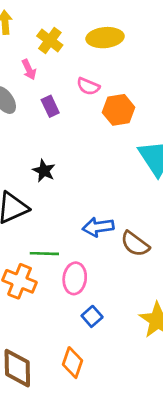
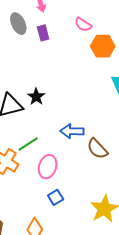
purple rectangle: (50, 106) -> (43, 33), moved
black star: (44, 171) -> (36, 97), moved
green line: (44, 254) -> (28, 144), turned -45

